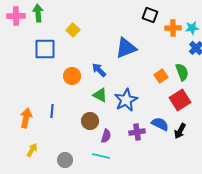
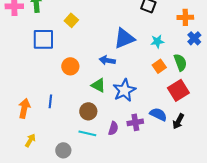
orange cross: (173, 28) -> (185, 17), moved
cyan star: (192, 28) -> (157, 41), moved
blue arrow: (99, 70) -> (107, 60), moved, turned -35
purple semicircle: (106, 136) -> (113, 128), moved
cyan line: (101, 156) -> (87, 133), moved

